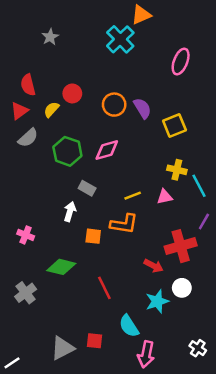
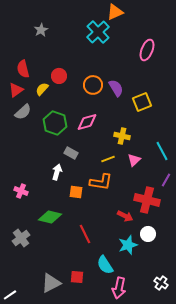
yellow cross: (177, 170) -> (122, 136), moved
pink triangle: (165, 197) -> (134, 160), turned -32
red cross: (181, 246) -> (147, 200), turned 30

